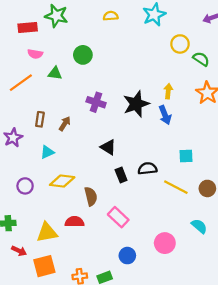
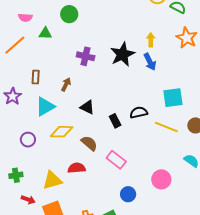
brown arrow: (65, 124) -> (66, 84), moved
black triangle: (108, 147) -> (87, 107), moved
cyan triangle: (47, 152) -> (45, 107), size x1.5
cyan square: (186, 156) -> (173, 98), size x1.5
brown semicircle: (91, 196) -> (89, 143), turned -30

